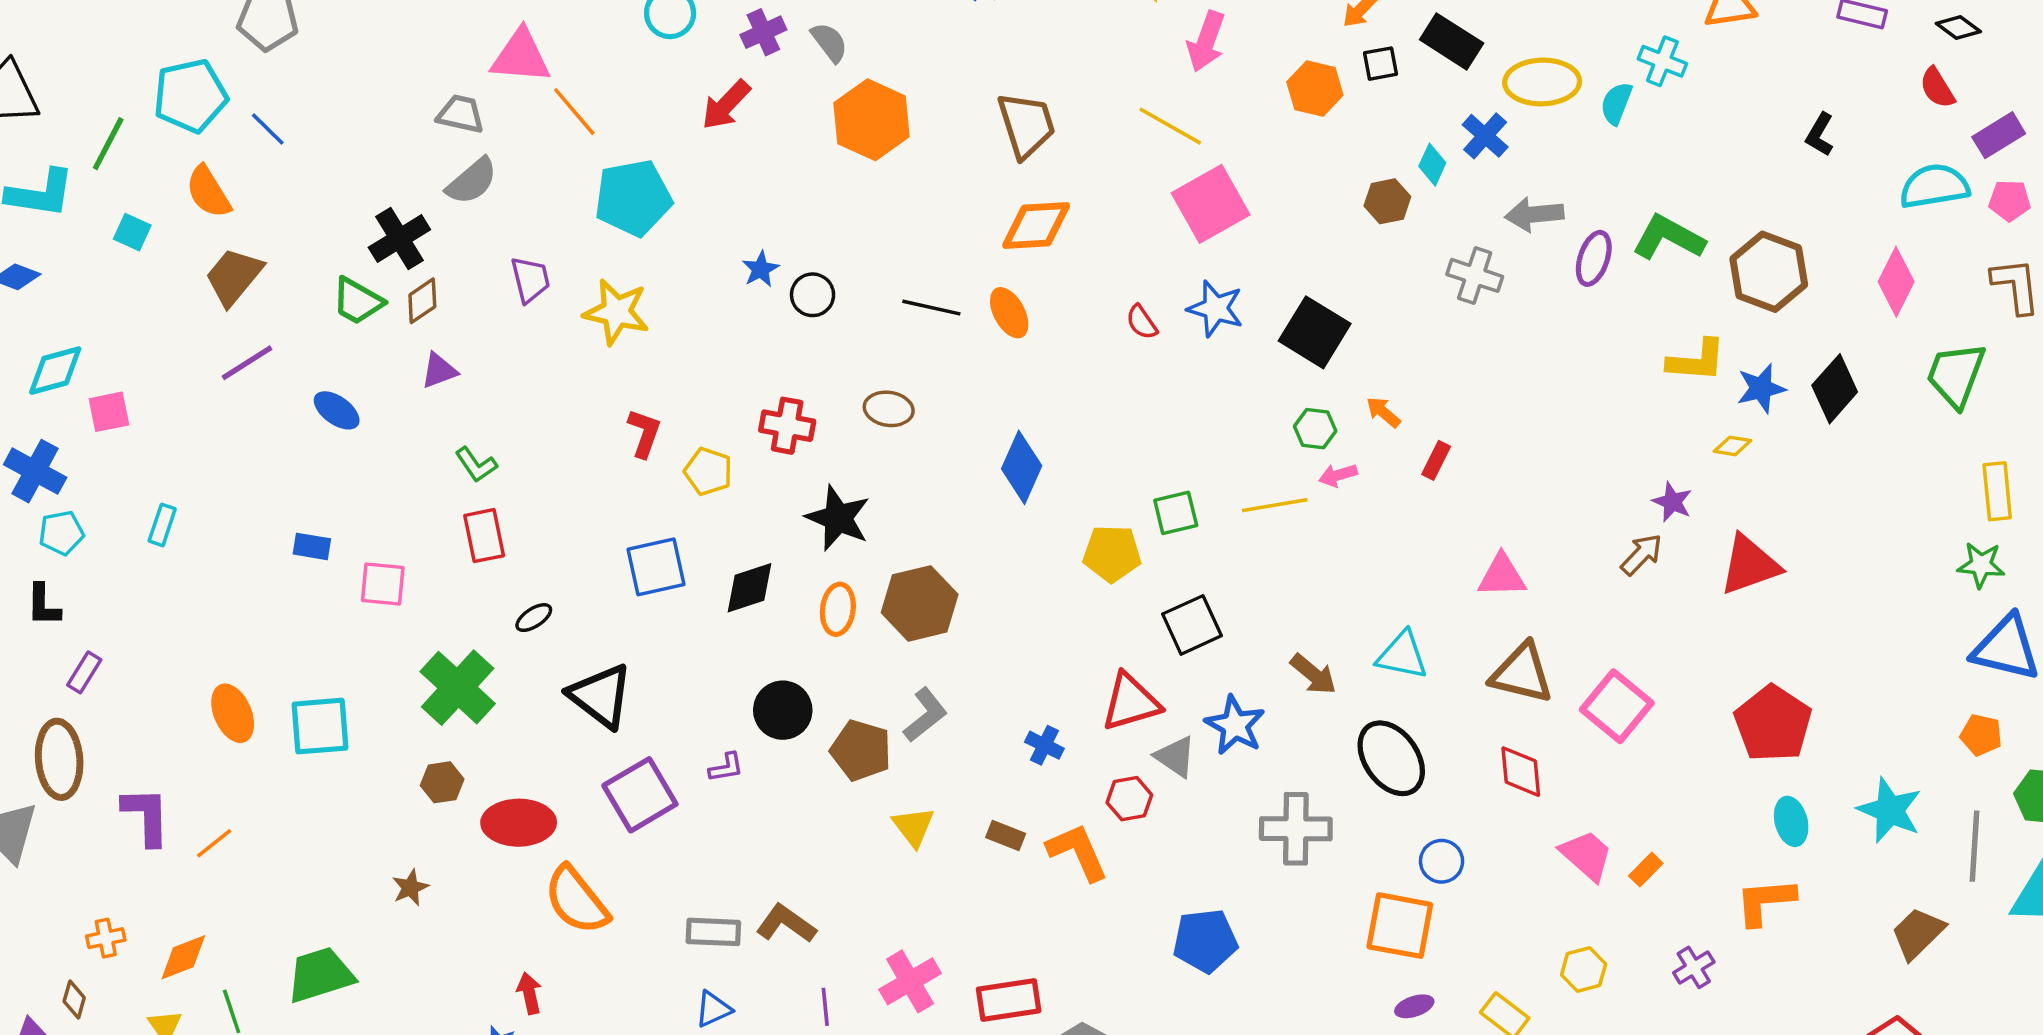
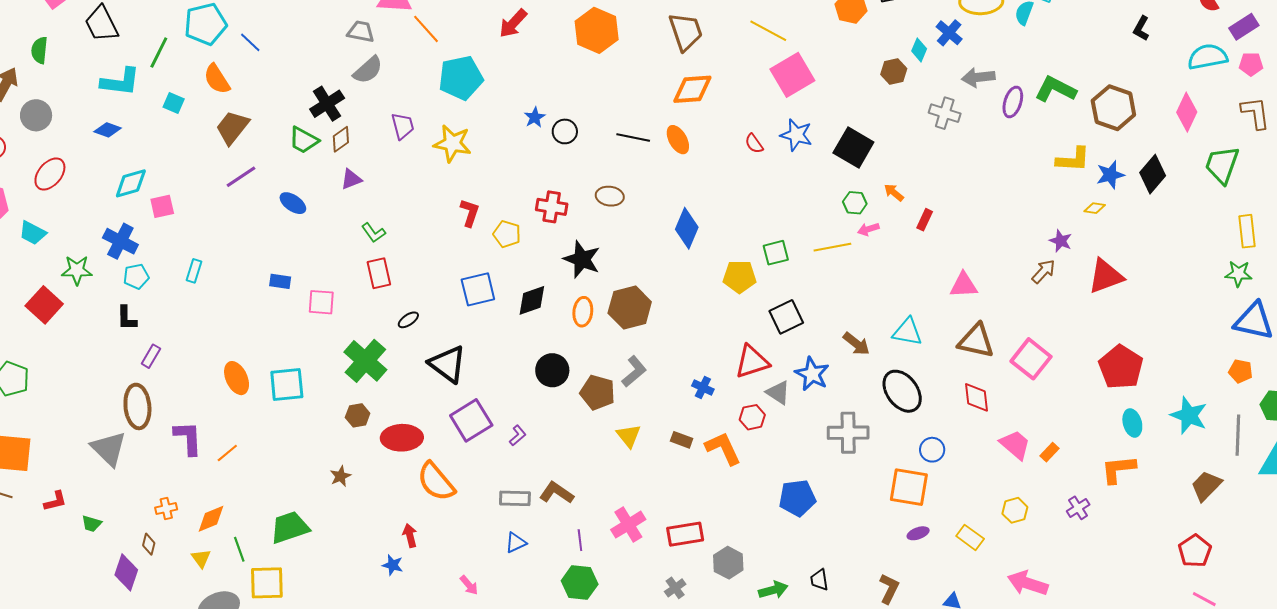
purple L-shape: (726, 767) -> (518, 435), moved, turned -30

